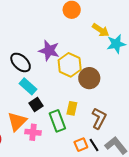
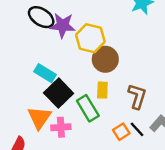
black ellipse: (21, 62) -> (41, 17), moved
brown circle: (89, 78) -> (105, 59), moved
black square: (36, 104) -> (59, 93), size x1.6

